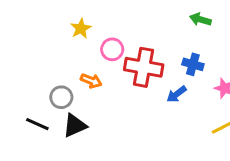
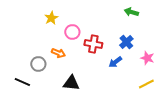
blue cross: (193, 64) -> (126, 42), turned 32
red cross: (144, 67) -> (93, 44), size x0.7
black triangle: (75, 126) -> (71, 83), moved, turned 30

